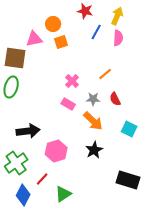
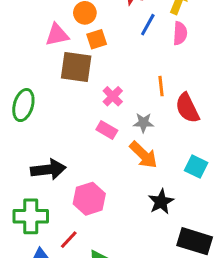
brown square: (15, 58) -> (76, 67), moved
orange line: (105, 74) -> (161, 86), turned -56
red semicircle: (115, 99) -> (187, 108), moved, size x1.5
black star: (94, 150) -> (161, 202), moved
green cross: (16, 163) -> (31, 216), turned 35

